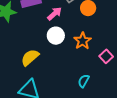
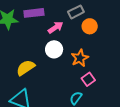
pink square: (106, 56) -> (88, 79), moved

